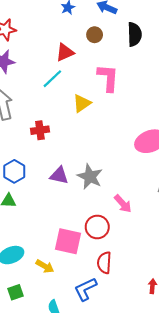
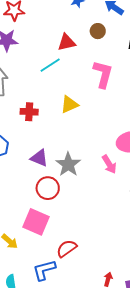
yellow triangle: (82, 103) -> (69, 104), moved
pink arrow: (123, 204) -> (109, 164), moved
red circle: (97, 227) -> (48, 188), moved
red semicircle: (104, 263) -> (67, 248), turned 40

